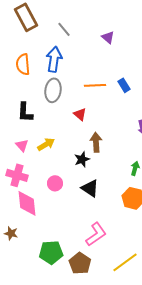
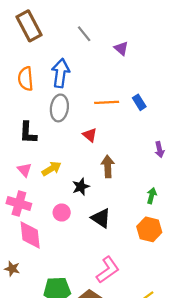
gray line: (64, 29) -> (84, 34), moved
black star: (82, 159) -> (81, 187), moved

